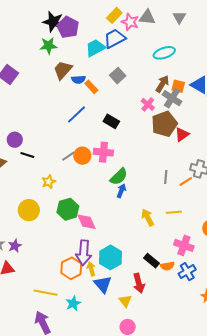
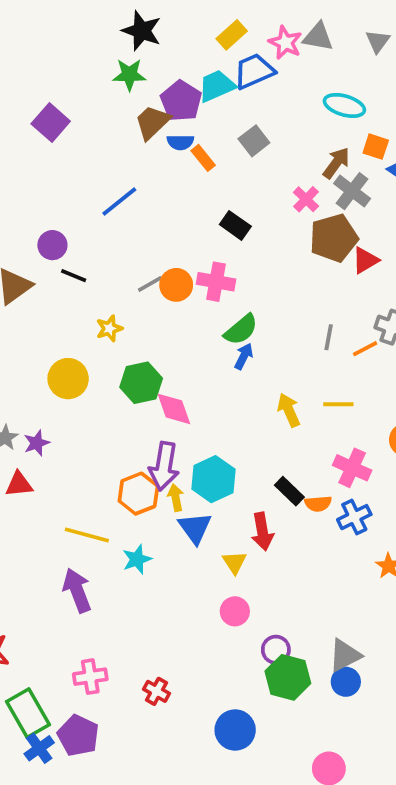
yellow rectangle: (114, 15) -> (232, 35), moved
purple pentagon: (68, 27) -> (181, 101), moved
cyan ellipse: (164, 53) -> (344, 105), turned 30
orange square: (178, 86) -> (376, 147), moved
blue line: (76, 114) -> (119, 202), moved

